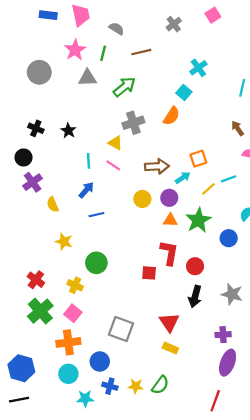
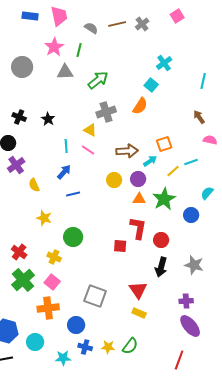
brown line: (141, 52) -> (117, 24), moved
purple ellipse: (228, 363) -> (190, 326), turned -60
cyan circle: (68, 374) -> (35, 342), moved

